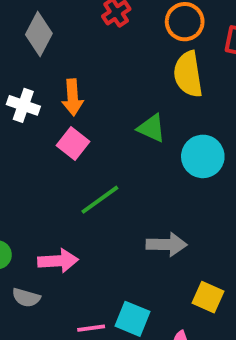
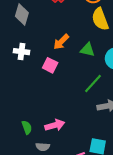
orange arrow: (73, 97) -> (61, 42), moved, turned 60
green line: (100, 200) -> (93, 83), moved

